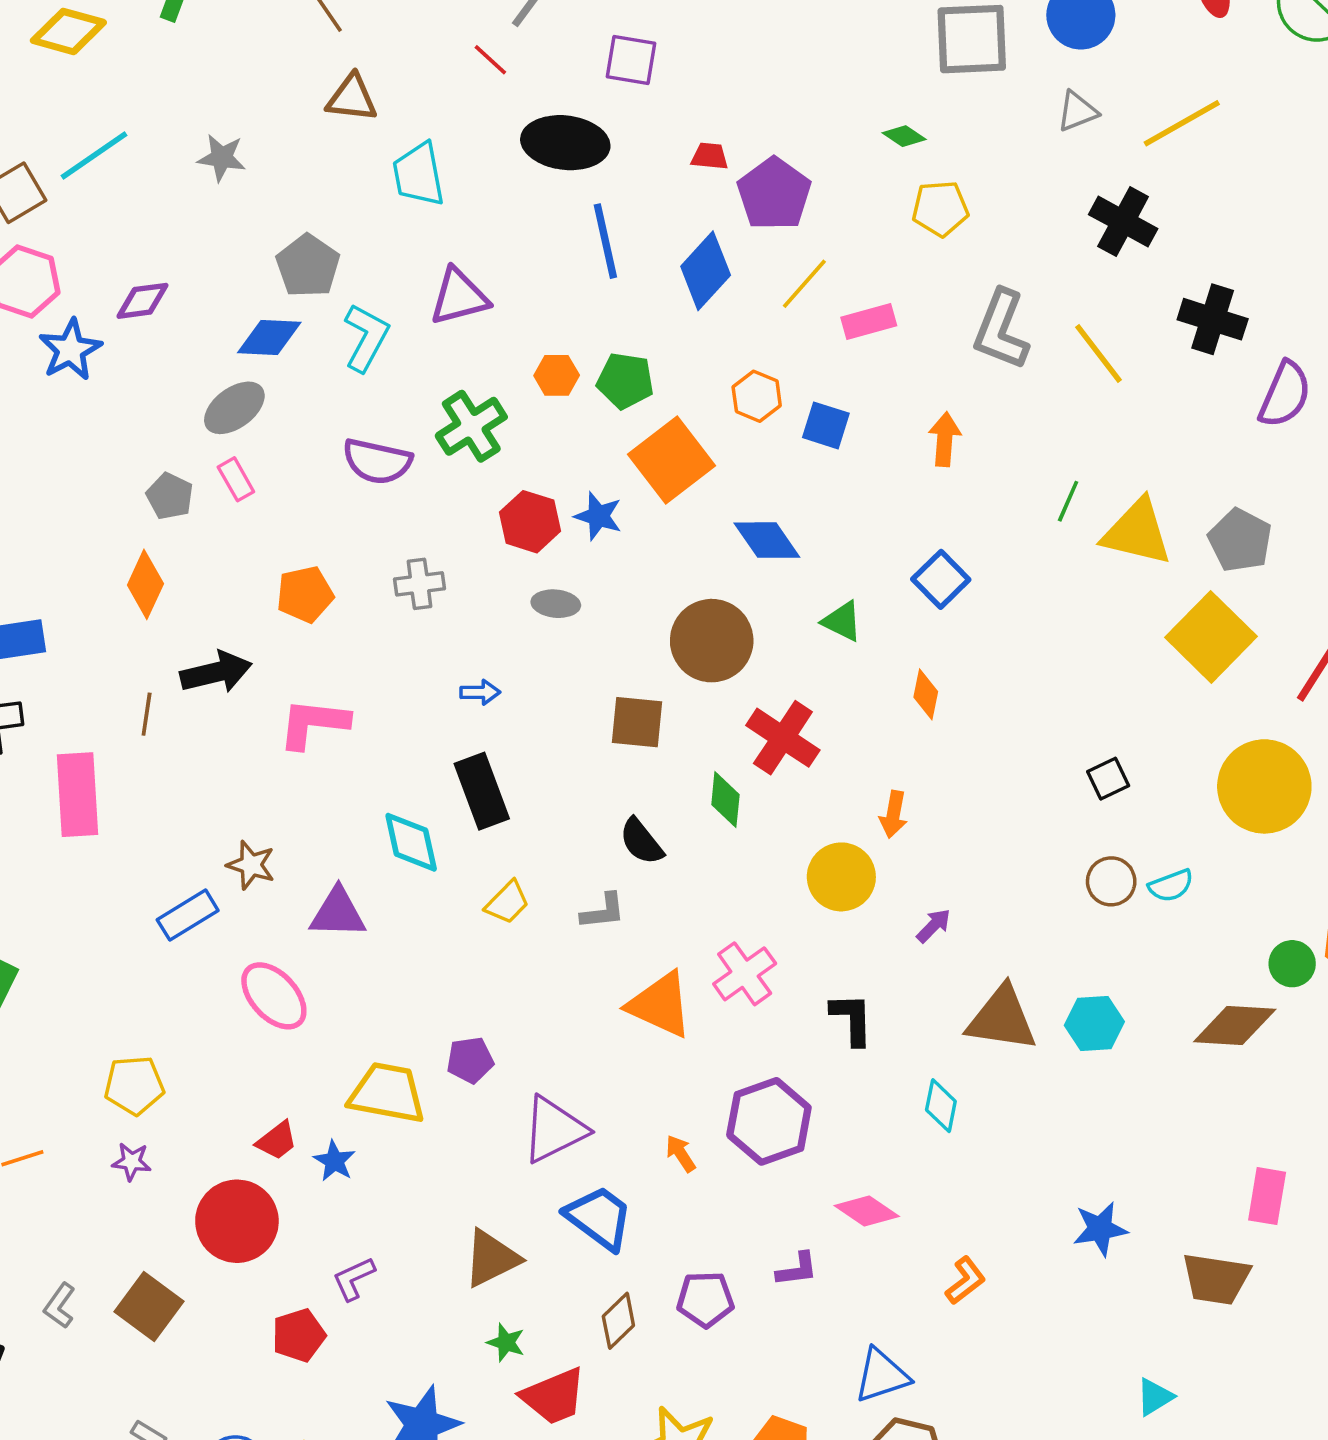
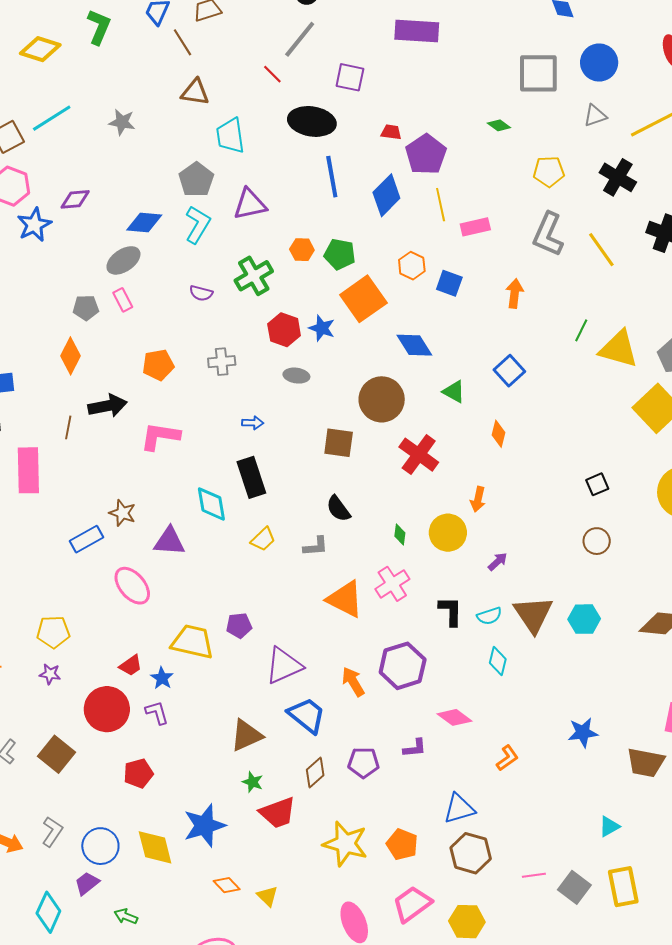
yellow pentagon: (940, 208) -> (549, 172), moved
gray pentagon: (308, 266) -> (196, 180), moved
yellow line: (804, 284) -> (441, 205), turned -56
purple semicircle: (377, 461) -> (201, 293), size x0.6
gray pentagon: (170, 496) -> (86, 308), turned -30
green diamond: (725, 800) -> (400, 534), moved, size x0.7
cyan semicircle: (1171, 886) -> (489, 616), moved
brown triangle: (1002, 1019) -> (533, 614), turned 45
orange arrow: (681, 1154) -> (353, 682), size x1.4
purple L-shape: (354, 1279) -> (157, 713), moved, turned 96

